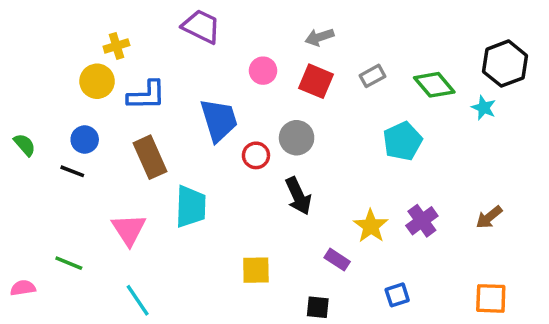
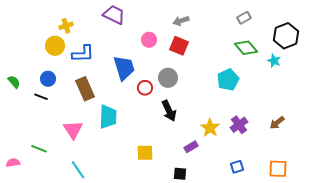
gray rectangle: (373, 76) -> (244, 18), moved
purple rectangle: (337, 260) -> (191, 147), turned -64
blue square: (397, 295) -> (237, 167), moved

